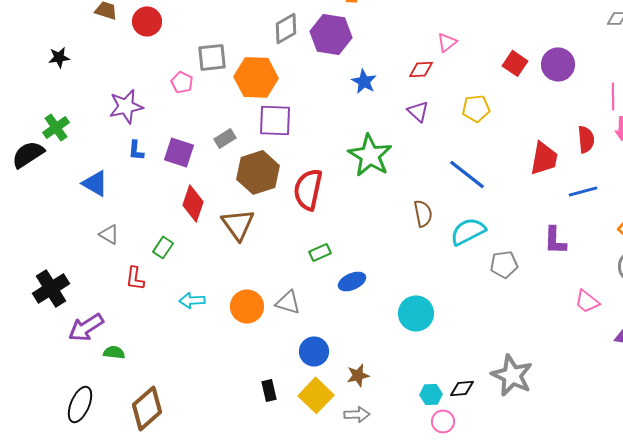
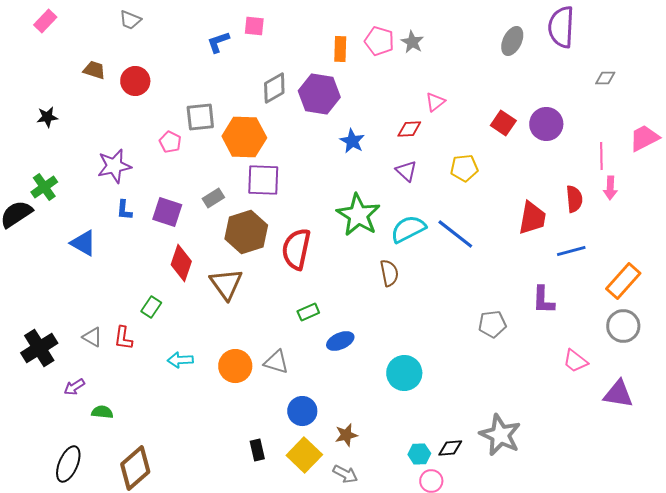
brown semicircle: (423, 213) -> (389, 273), moved
cyan semicircle: (468, 231) -> (408, 229), moved
gray triangle: (109, 234) -> (92, 337), moved
purple arrow: (86, 327) -> (74, 387), size x0.6
gray arrow: (357, 414) -> (345, 474), turned 30

